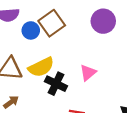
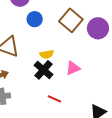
brown square: (52, 23) -> (71, 20), moved, turned -30
yellow semicircle: (41, 67) -> (47, 54), moved, size x0.6

